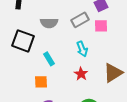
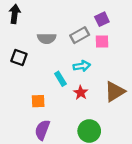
black square: (23, 41) -> (19, 57), size x0.7
cyan arrow: (82, 49) -> (82, 66), turned -77
cyan rectangle: (49, 59) -> (60, 79), moved

